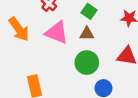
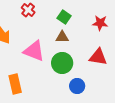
pink triangle: (57, 33) -> (34, 51), moved

